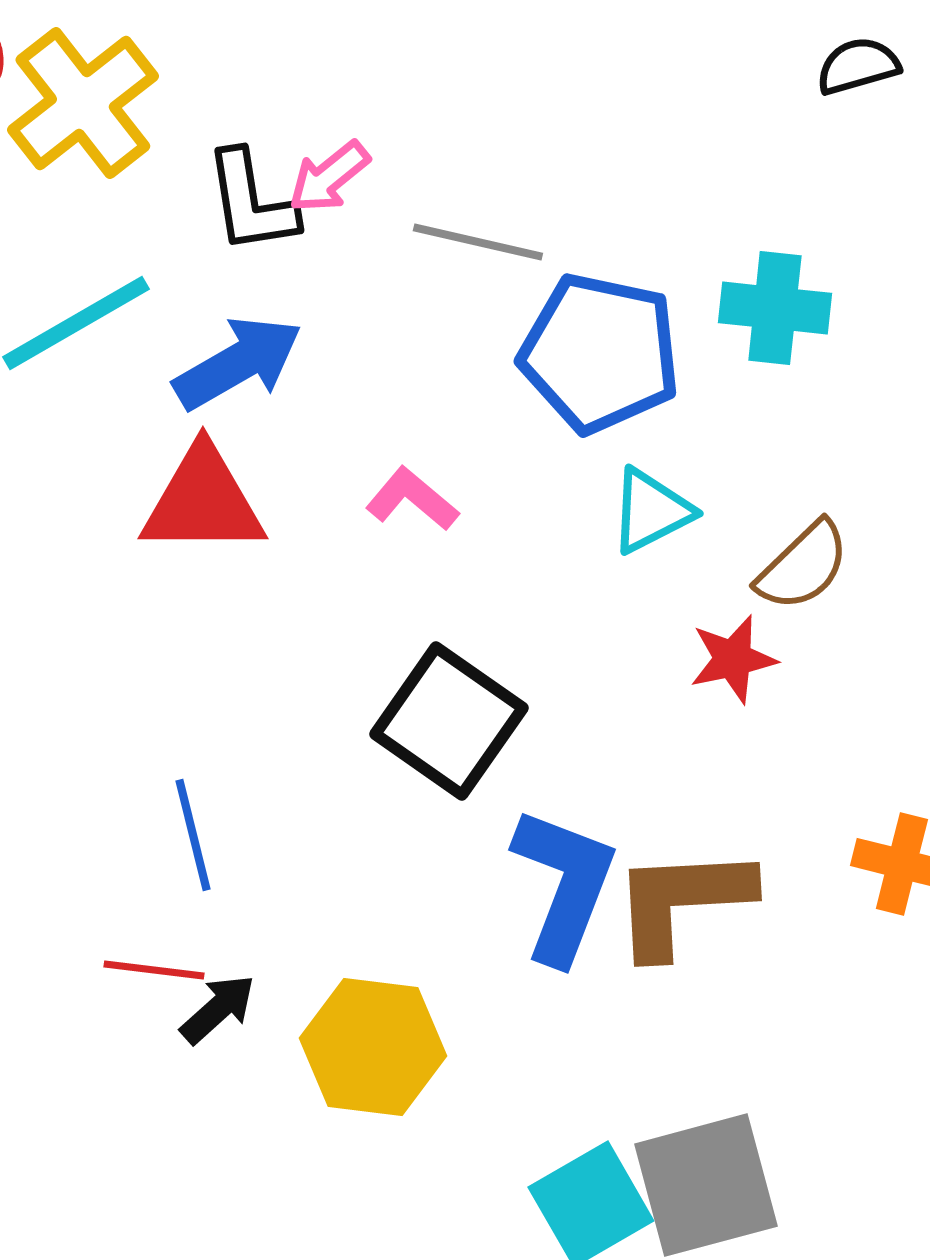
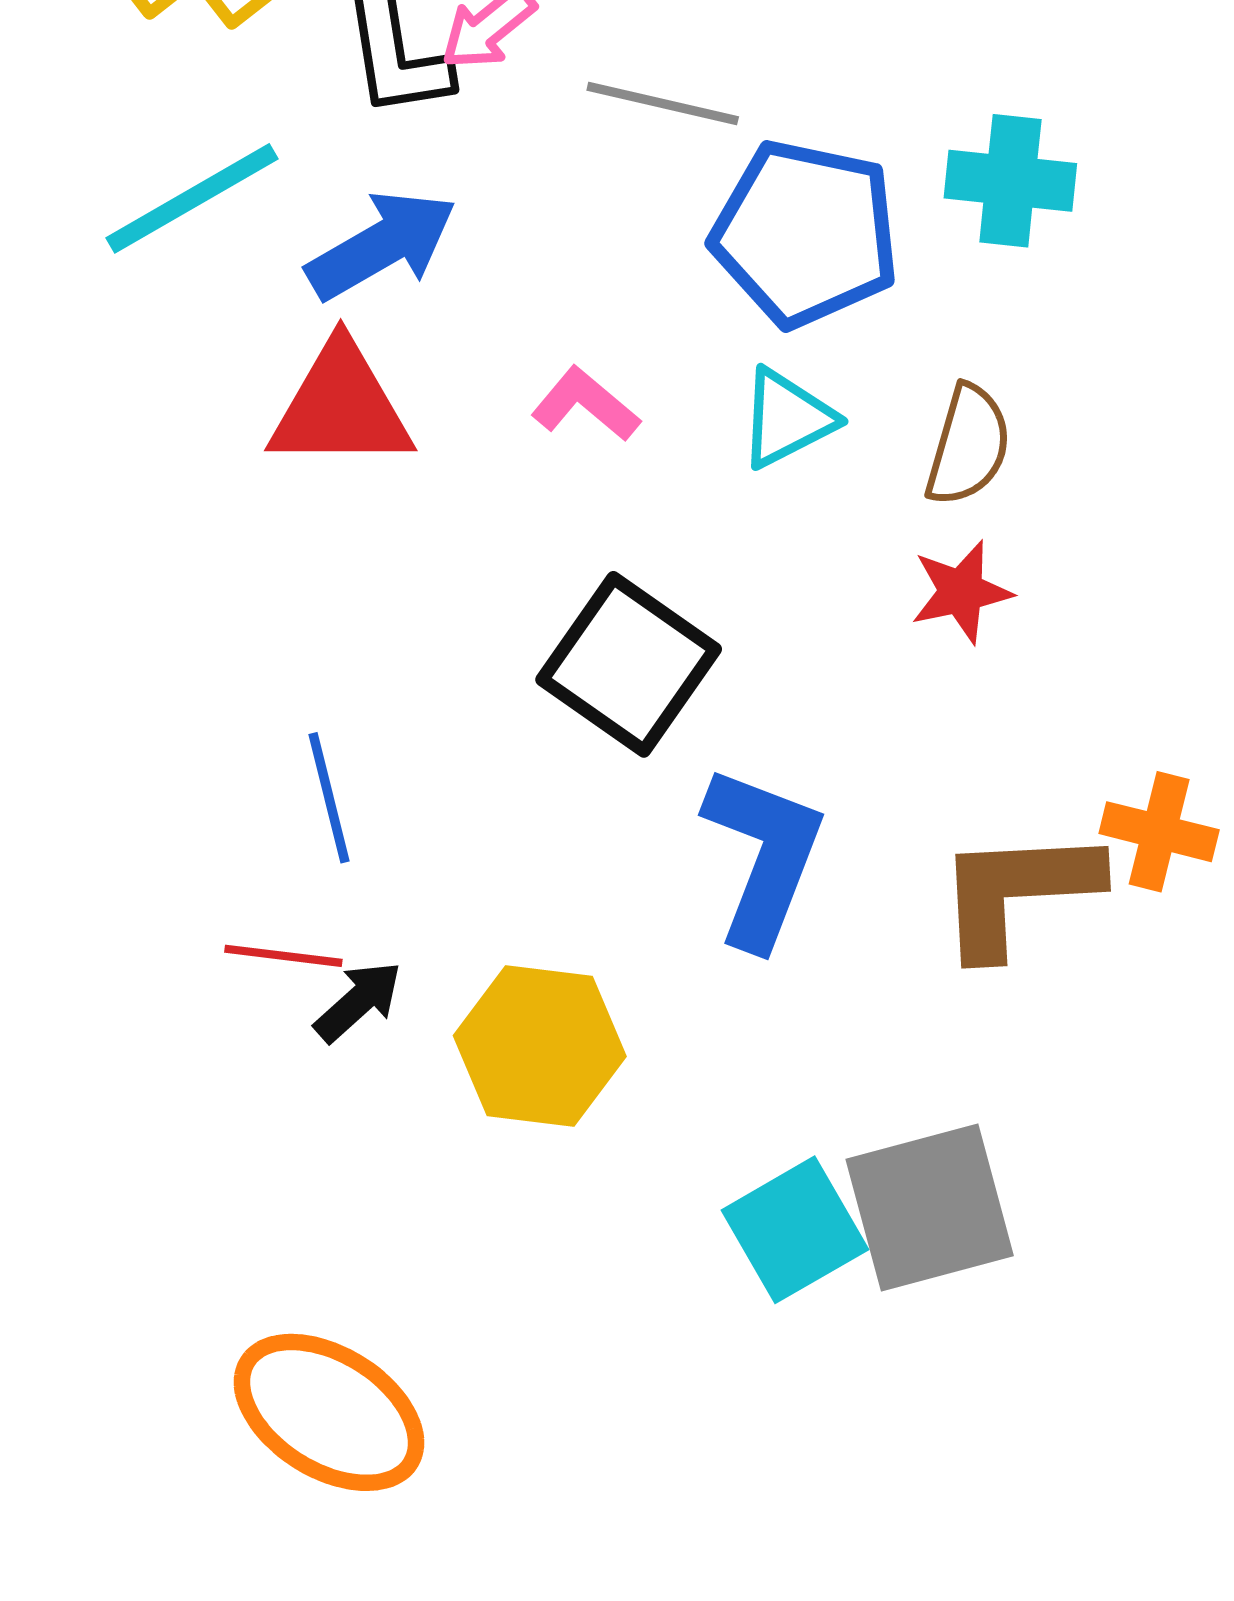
cyan triangle: (651, 511) -> (787, 418), moved
brown semicircle: (803, 566) -> (968, 445), moved, turned -30
brown L-shape: (682, 901) -> (1017, 891), moved

